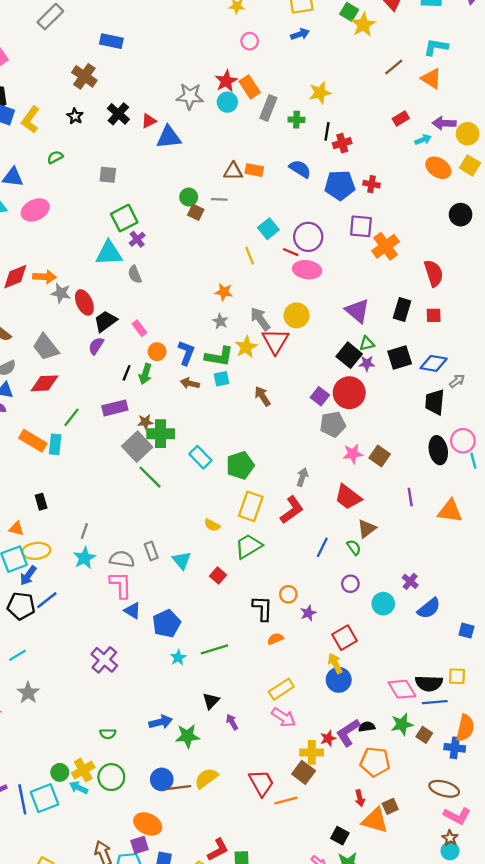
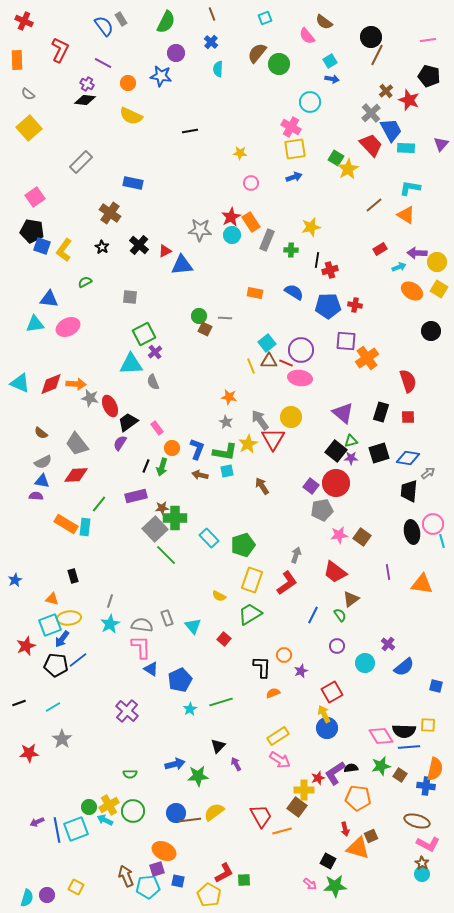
brown triangle: (233, 171) -> (269, 361), moved

